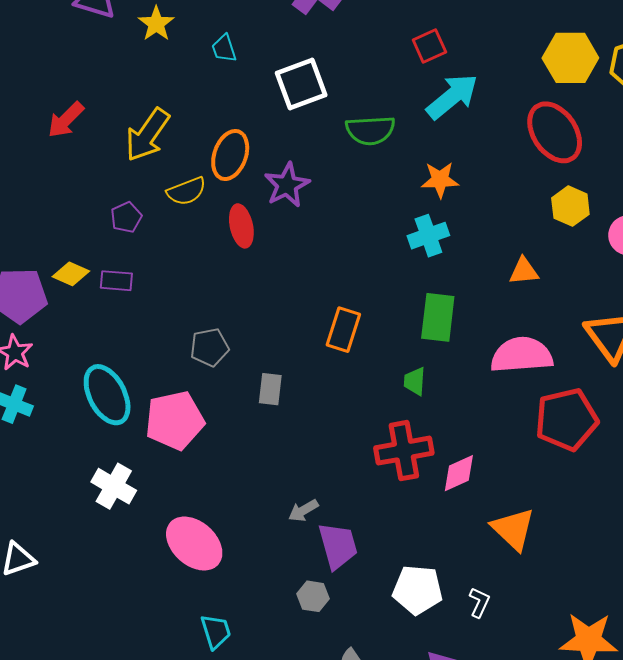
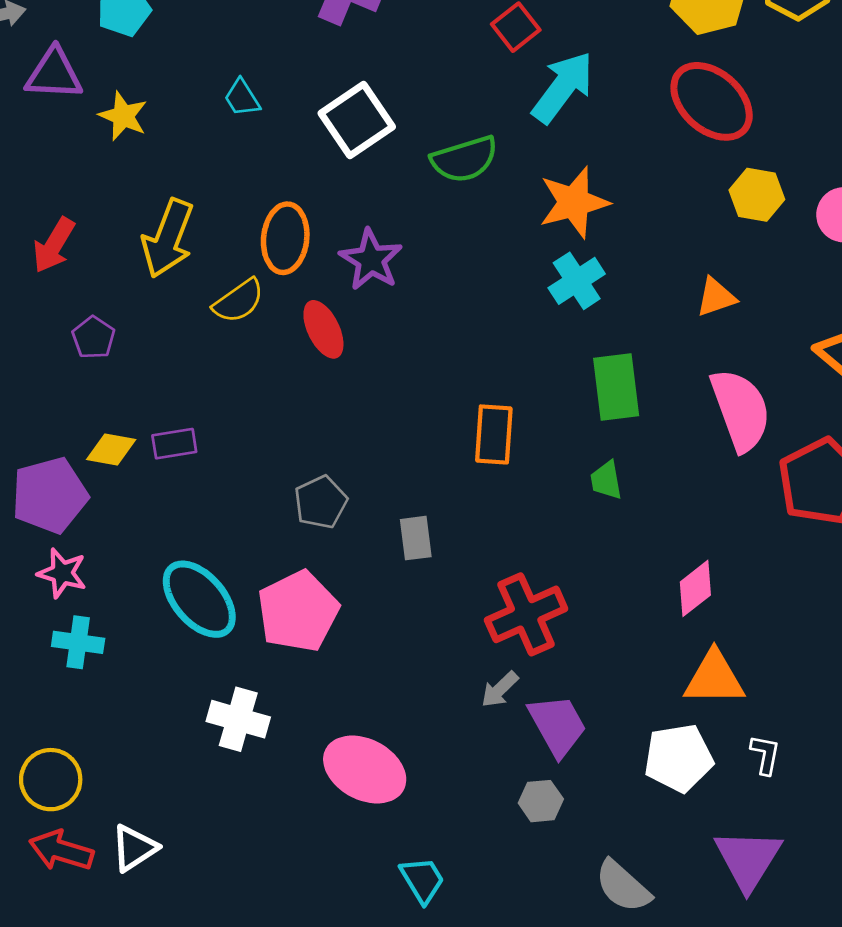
yellow star: (156, 24) -> (123, 116), moved
orange star: (440, 180) -> (574, 202), size x1.4
purple pentagon: (126, 217) -> (94, 338), moved
pink semicircle: (522, 355) -> (741, 410), turned 88
red cross: (404, 451) -> (526, 614), moved
orange triangle: (513, 529) -> (714, 678), moved, turned -30

